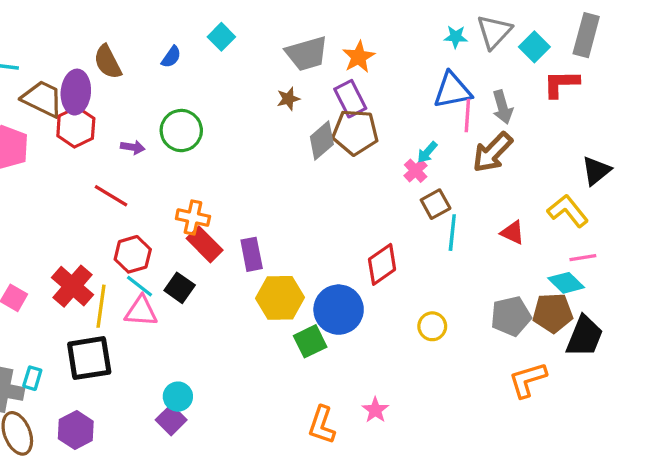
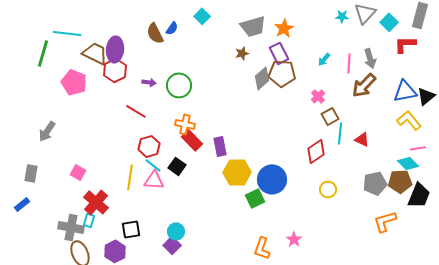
brown semicircle: (108, 62) -> (155, 33), moved
blue triangle: (452, 90) -> (405, 91), moved
green circle: (181, 131) -> (179, 85), moved
cyan arrow: (427, 152) -> (324, 59), moved
red triangle: (513, 233) -> (362, 139), moved
red diamond: (382, 264) -> (316, 151), moved
red cross: (72, 286) -> (96, 202), moved
black square: (89, 358) -> (131, 229), moved, size x0.7

